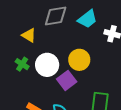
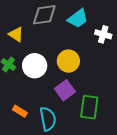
purple square: (67, 80) -> (65, 90), moved

